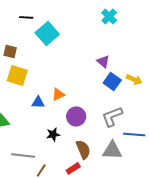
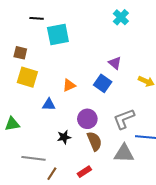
cyan square: (47, 33) -> (58, 35), turned 30
blue square: (112, 81) -> (103, 83), moved
orange triangle: (58, 94) -> (69, 85), moved
brown semicircle: (83, 149) -> (94, 141), moved

